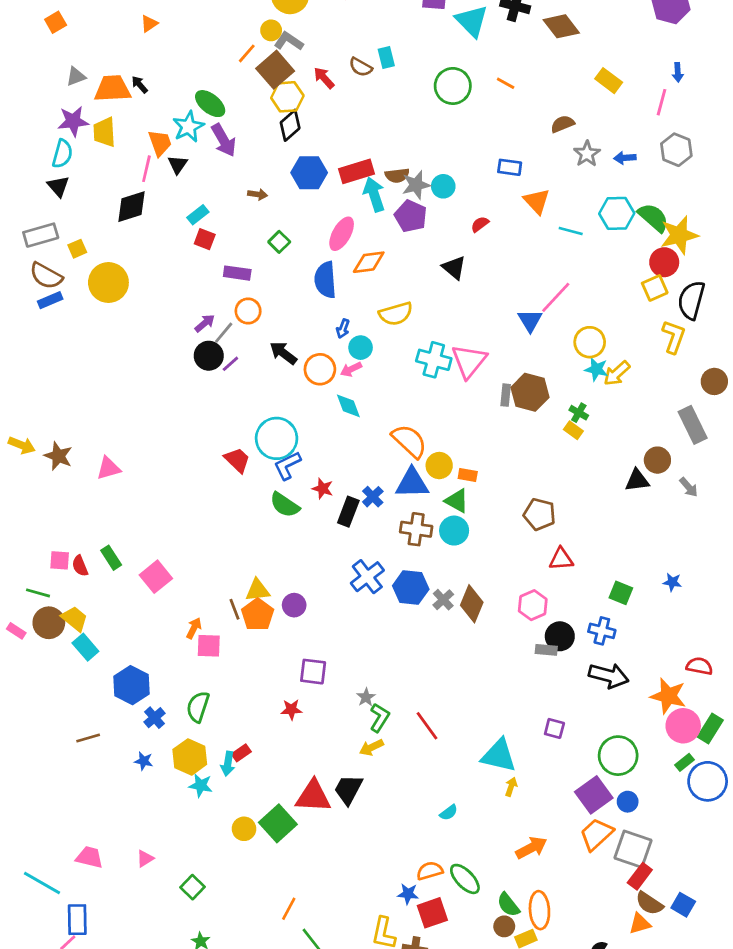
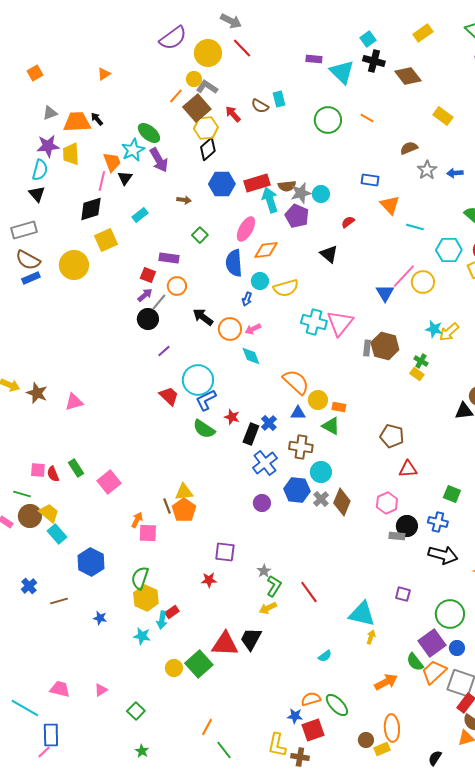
cyan hexagon: (617, 213) -> (449, 250), moved
red square: (205, 239) -> (148, 275), moved
yellow square: (77, 249) -> (106, 240), moved, size x1.6
yellow circle: (590, 342) -> (423, 282), moved
cyan circle: (361, 348) -> (260, 281), moved
purple line: (230, 364) -> (164, 351), moved
blue triangle: (412, 483) -> (298, 413), size x0.6
cyan circle: (454, 531) -> (321, 472), moved
blue cross: (367, 577) -> (265, 463), moved
purple circle: (294, 605) -> (262, 503), moved
blue cross: (155, 718) -> (29, 586), moved
yellow hexagon: (190, 757) -> (146, 598), moved
green semicircle: (508, 905) -> (415, 662), moved

